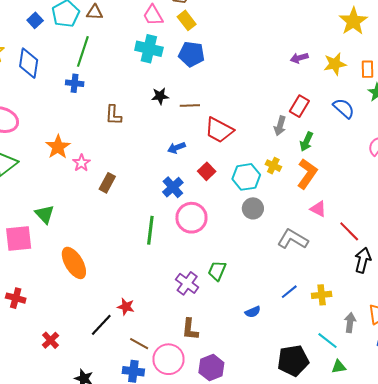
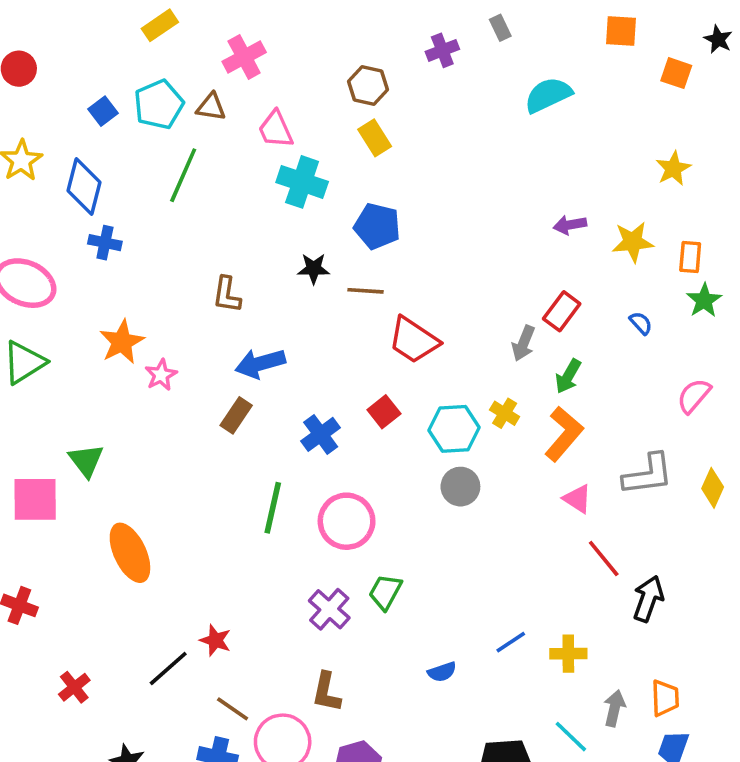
pink trapezoid: (153, 15) -> (276, 129), moved
yellow star: (353, 21) -> (673, 169), size x0.7
blue pentagon: (192, 54) -> (377, 226), moved
blue cross: (75, 83) -> (105, 243), moved
blue semicircle: (344, 108) -> (641, 323), size x0.6
blue arrow: (176, 148) -> (260, 363), moved, size x1.5
brown rectangle: (107, 183) -> (236, 415), moved
pink circle: (191, 218) -> (347, 521), moved
red line: (349, 231) -> (604, 559), moved
gray L-shape: (293, 239) -> (648, 474), moved, turned 136

